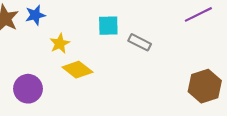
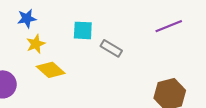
blue star: (35, 15) -> (27, 19), moved

